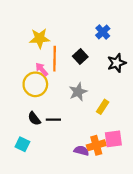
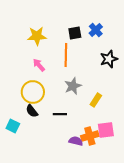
black square: (80, 57) -> (75, 33), moved, turned 32
orange line: (55, 59) -> (66, 55), moved
yellow circle: (35, 84) -> (33, 92), moved
black line: (53, 120) -> (60, 114), moved
cyan square: (22, 144) -> (13, 126), moved

